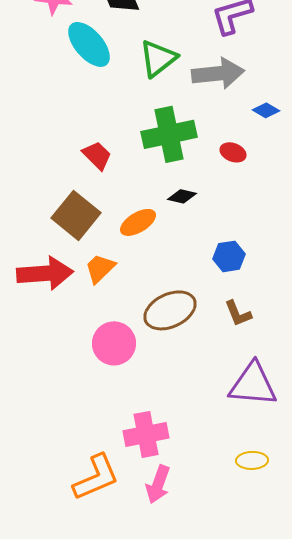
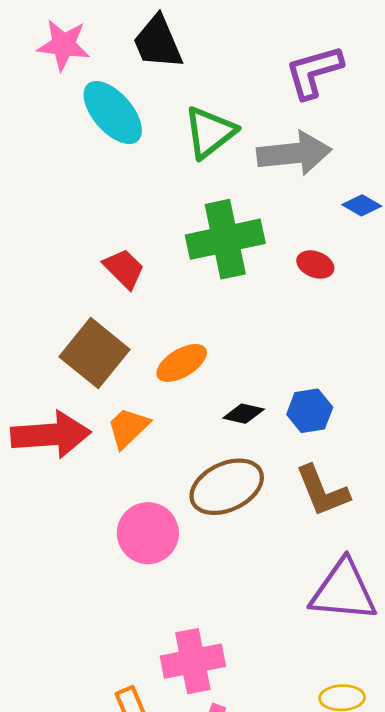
black diamond: (182, 196) -> (244, 414), moved
brown L-shape: (238, 313) -> (322, 491), size x1.4

